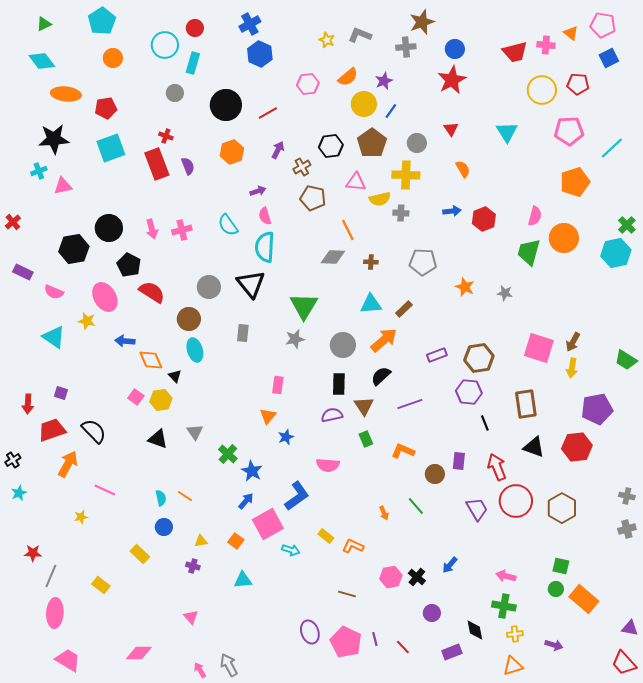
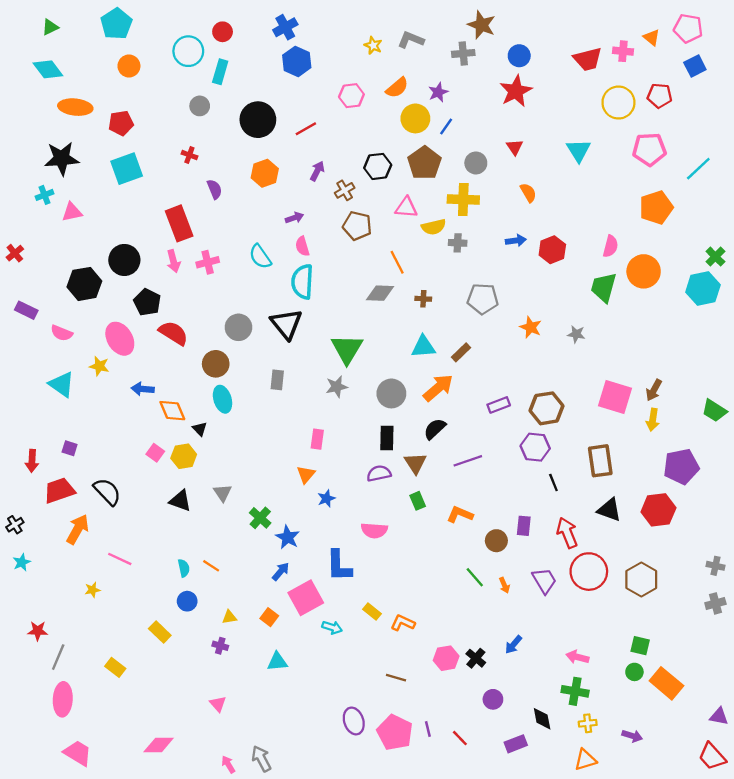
brown star: (422, 22) -> (482, 25), turned -30
red rectangle: (157, 164) -> (179, 223), moved
blue L-shape: (297, 496) -> (339, 566), turned 124
orange arrow: (384, 513) -> (504, 585), moved

